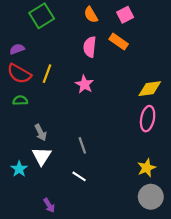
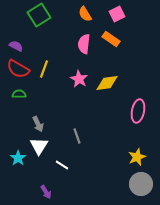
purple semicircle: (17, 49) -> (16, 46), turned 48
yellow diamond: (150, 89) -> (107, 83), moved
white line: (79, 176) -> (62, 165), moved

